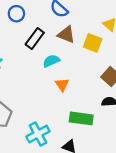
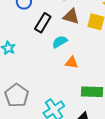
orange triangle: (62, 85) -> (72, 63), turned -40

